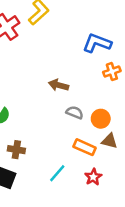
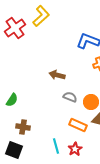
cyan line: (57, 173) -> (56, 146), turned -56
red star: (93, 177) -> (75, 149), moved

